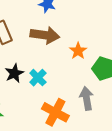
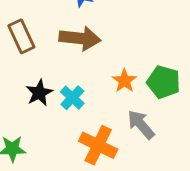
orange star: (78, 51) -> (124, 81), moved
gray arrow: (87, 98) -> (141, 125), turned -30

